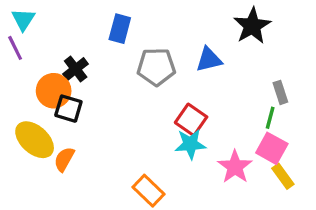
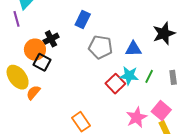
green line: (270, 118) -> (149, 76), moved
cyan star: (190, 144) -> (129, 76), moved

